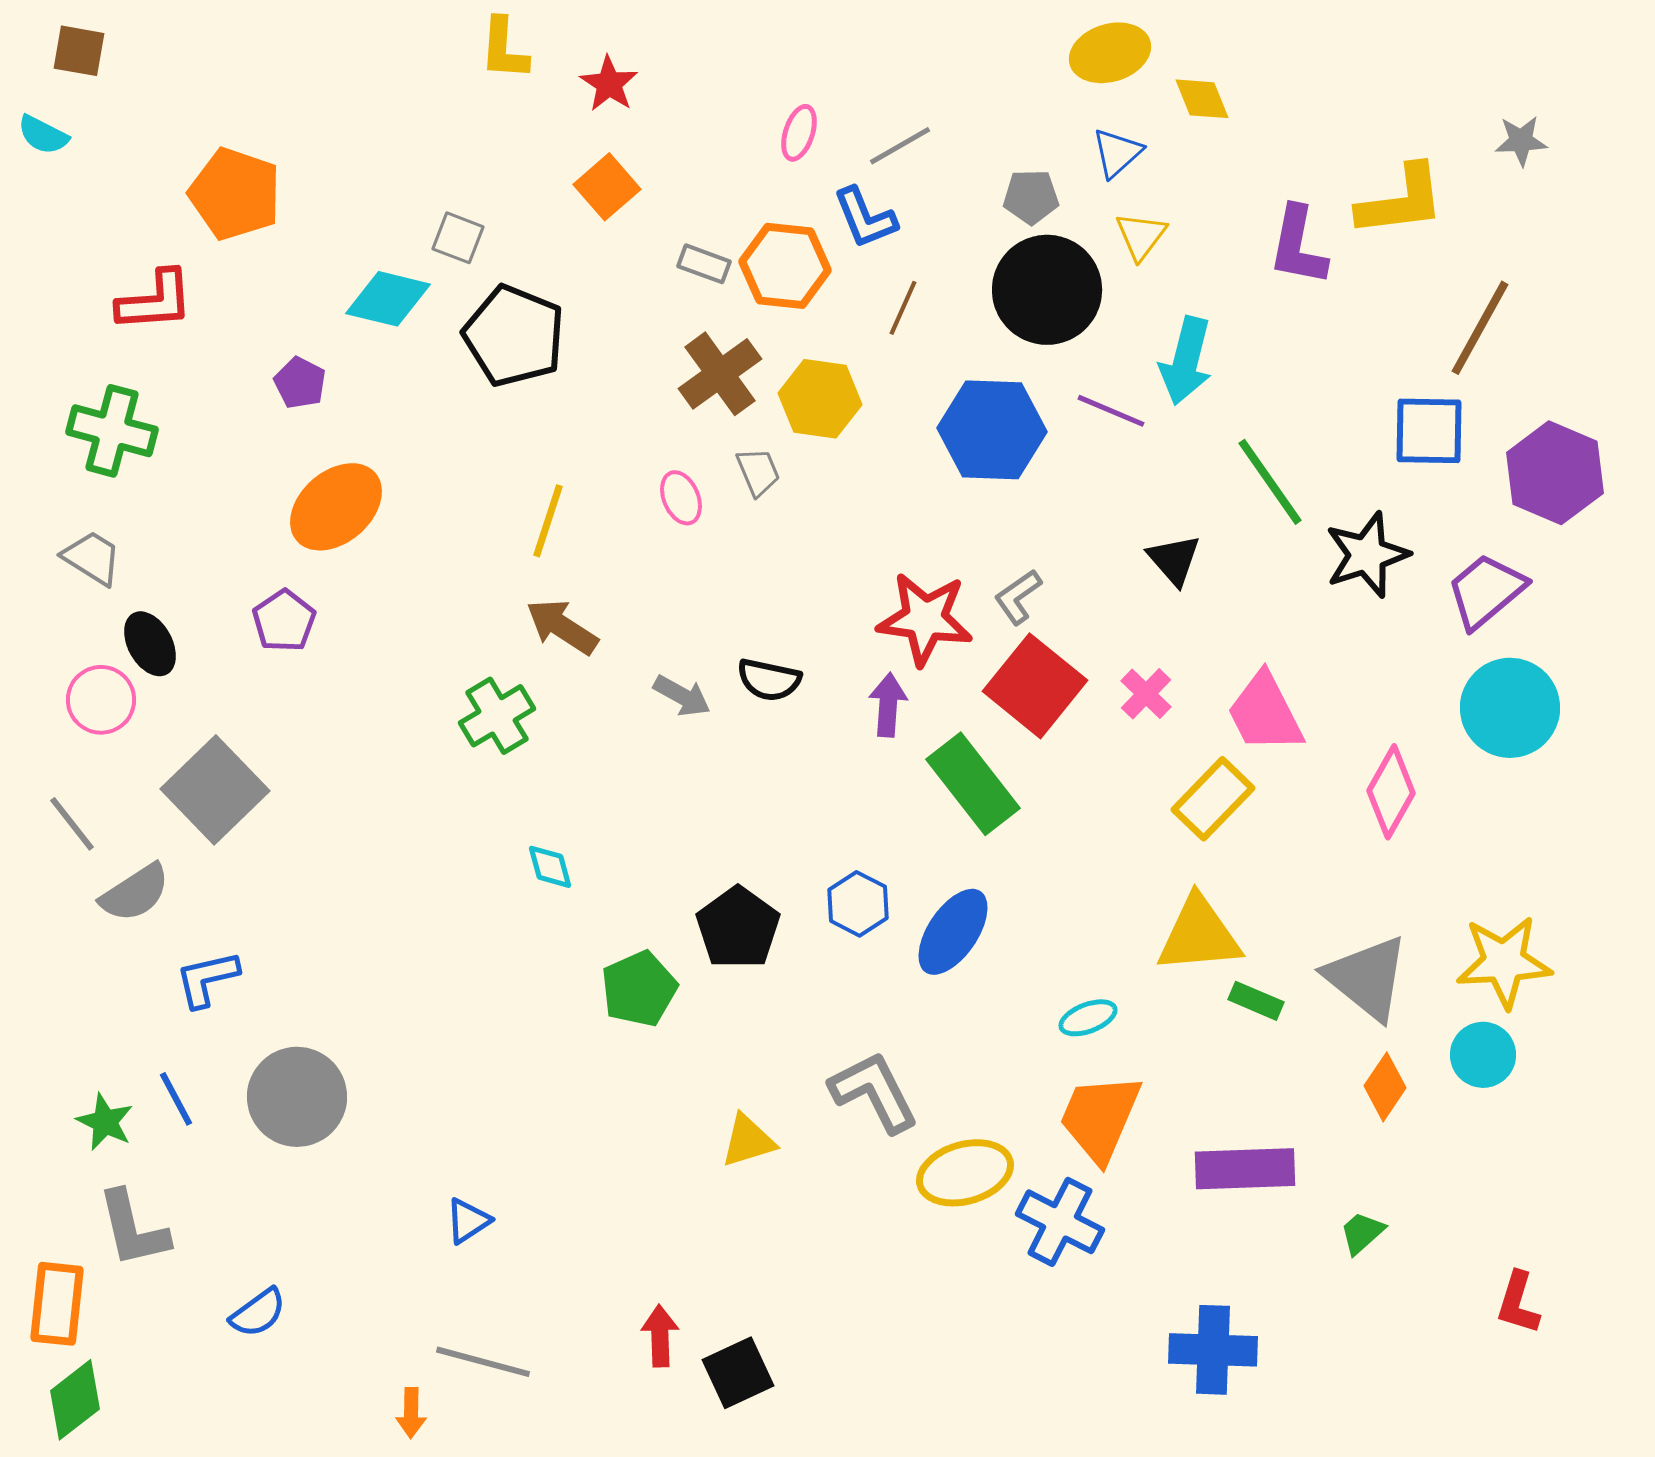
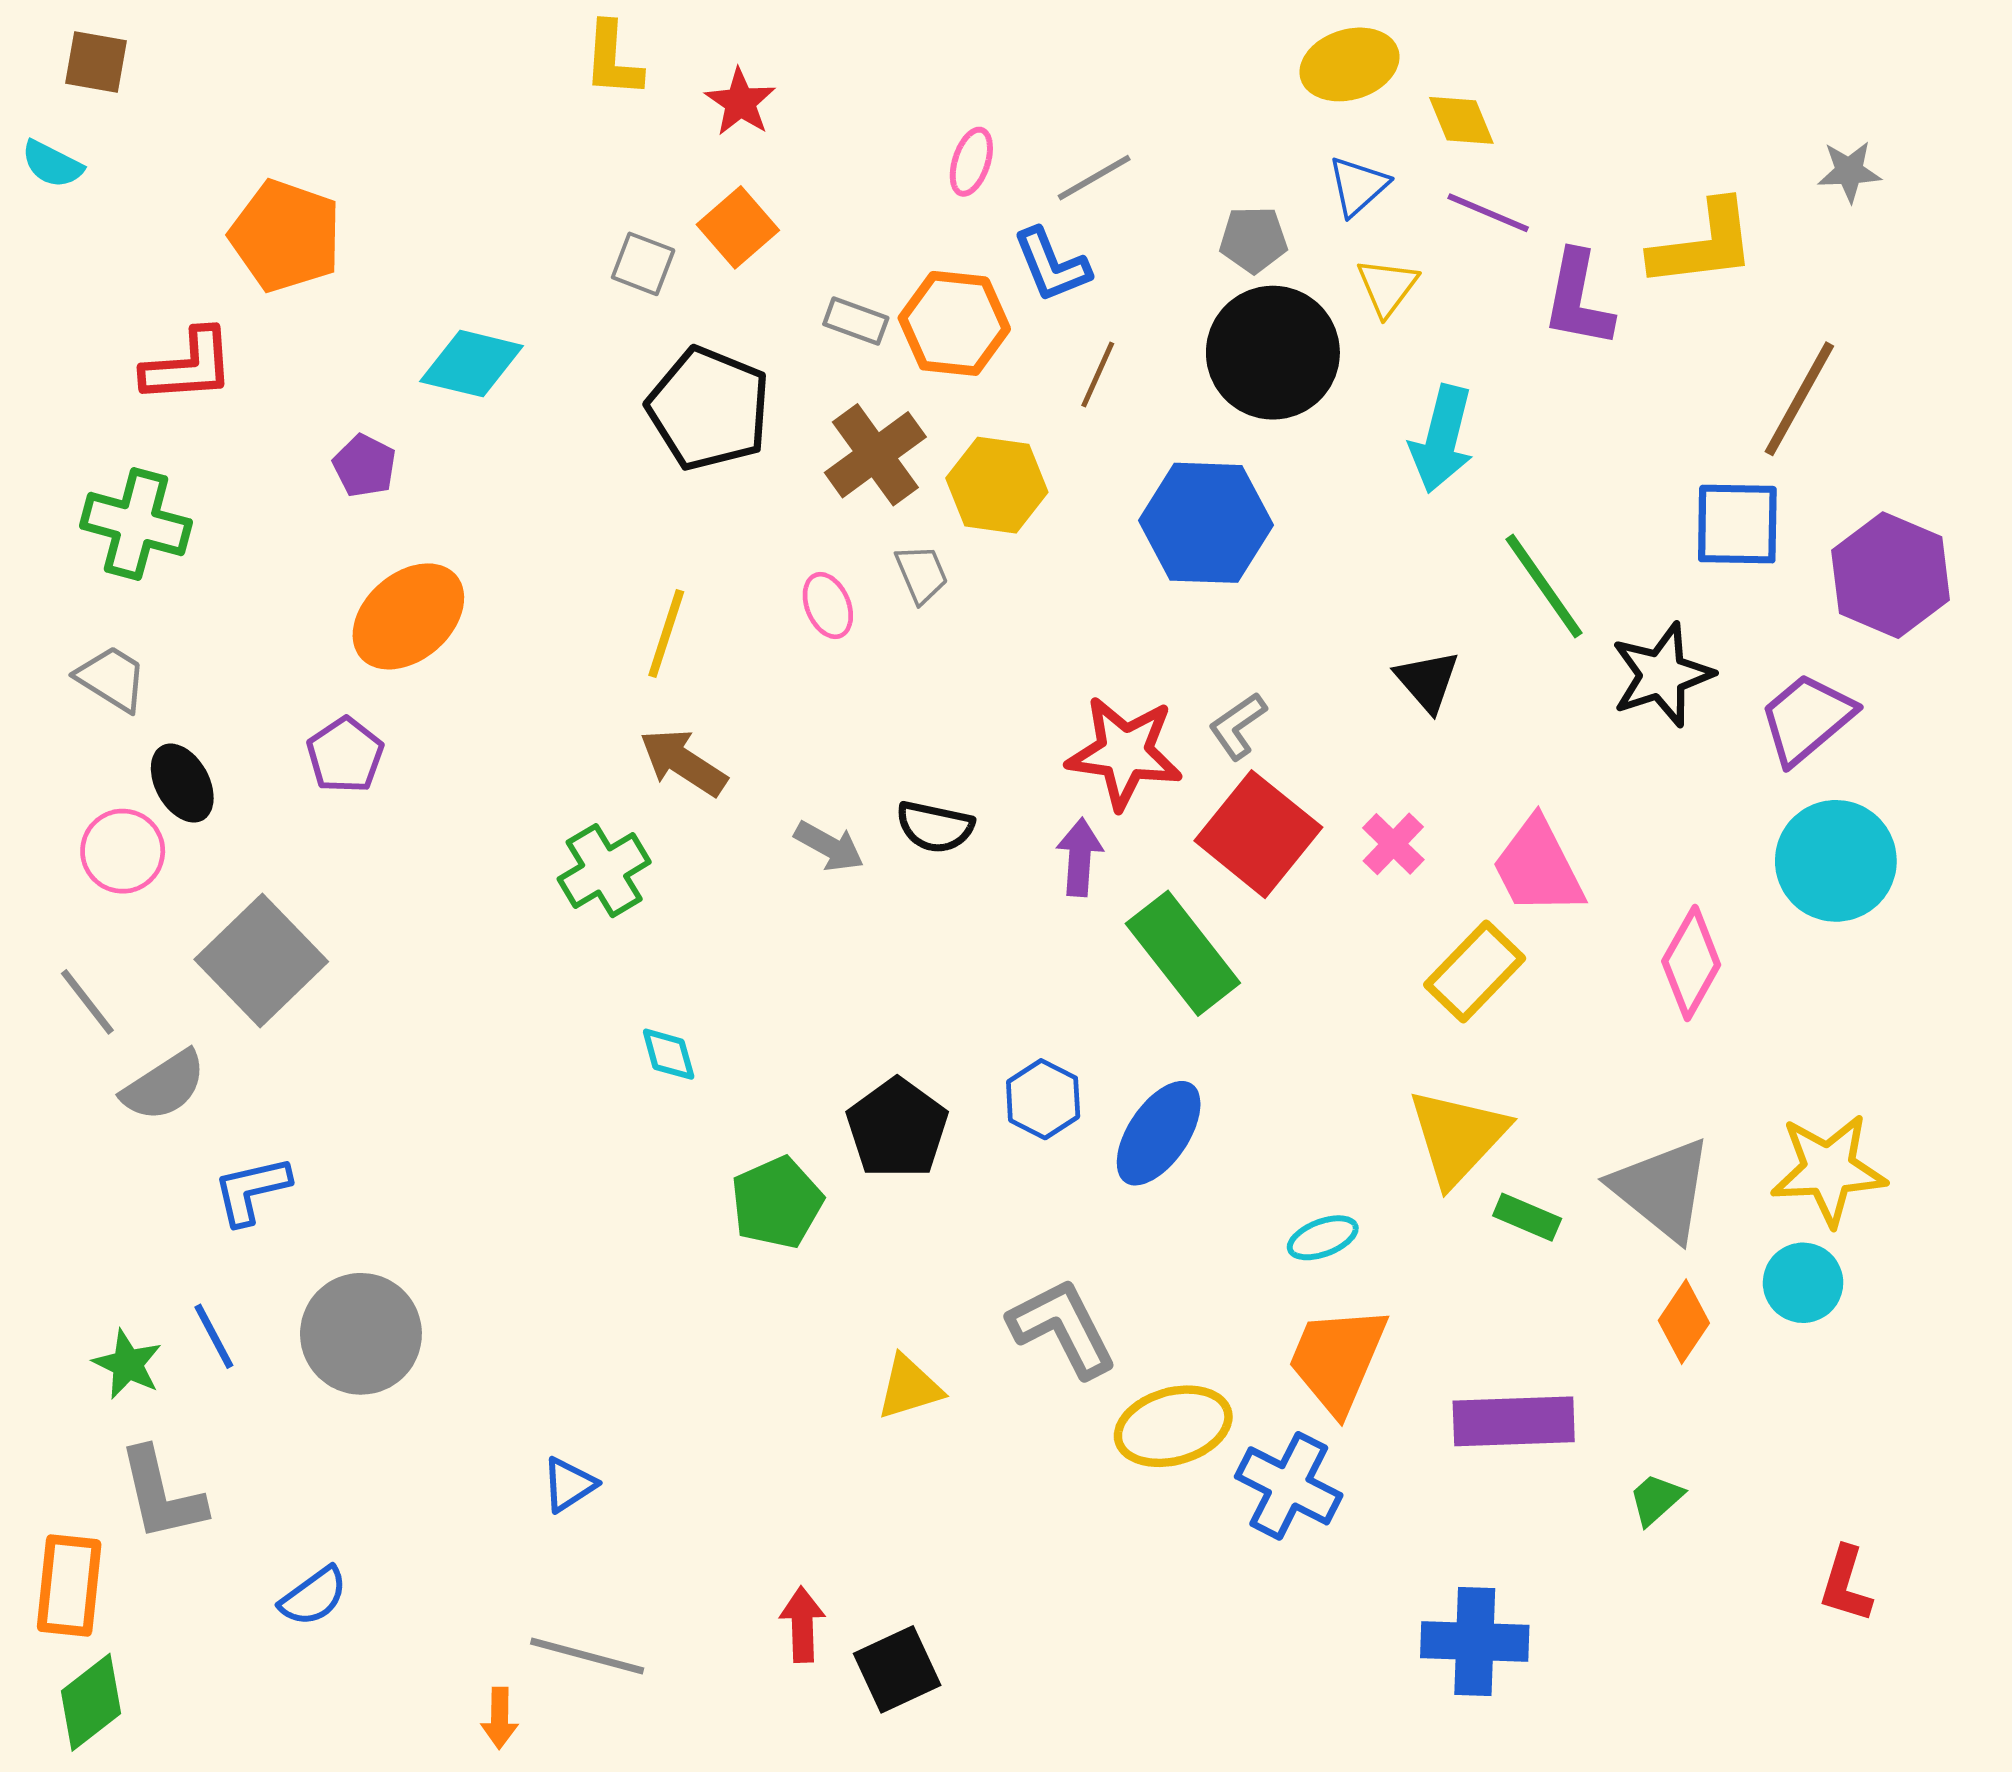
gray square: (458, 238) -> (643, 264), moved
black pentagon: (514, 336) -> (709, 409), moved
purple line: (1111, 411) -> (1488, 213), moved
yellow triangle: (1199, 935) -> (1458, 1137), turned -42

